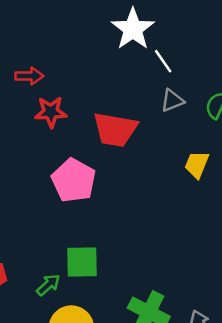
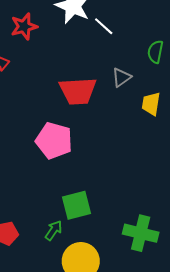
gray triangle: (172, 101) -> (121, 77), moved
red star: (51, 112) -> (24, 26), moved

